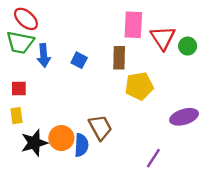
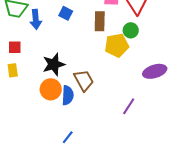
green circle: (188, 46) -> (131, 30), moved
blue square: (79, 60) -> (66, 13), moved
black star: (34, 143) -> (54, 64), moved

